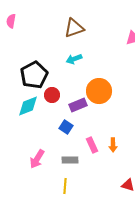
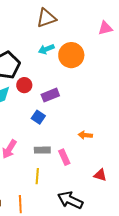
orange circle: (99, 91) -> (71, 55), moved
pink rectangle: (92, 145) -> (64, 157), moved
orange arrow: (113, 145) -> (85, 135), turned 96

